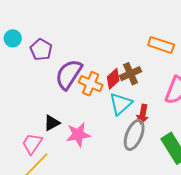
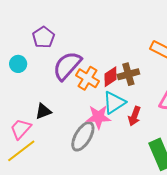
cyan circle: (13, 38) -> (18, 64), moved
pink star: (78, 135) -> (98, 117), moved
gray ellipse: (134, 135) -> (83, 136), moved

